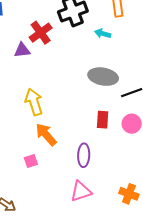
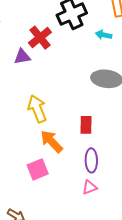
red rectangle: (103, 120) -> (86, 125), moved
pink square: (31, 161) -> (38, 169), size x1.5
pink triangle: (81, 191) -> (90, 187), moved, size x0.7

